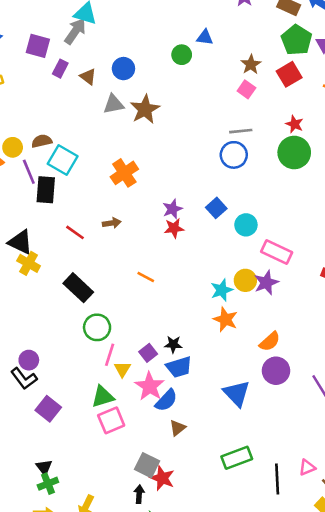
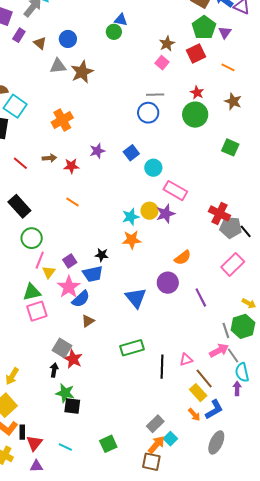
blue triangle: (205, 37) -> (121, 20), moved
red star: (174, 228) -> (71, 166), moved
orange star: (225, 319) -> (132, 240), turned -30
orange semicircle: (270, 342) -> (183, 258), moved
black star: (173, 344) -> (102, 255), moved

